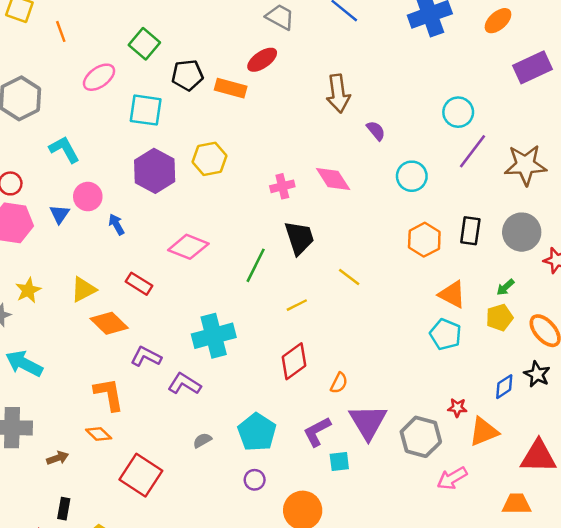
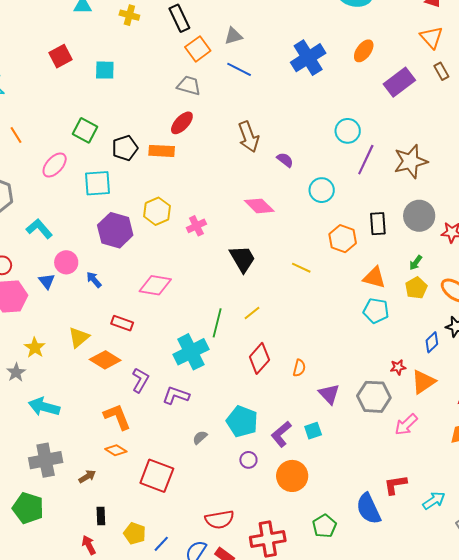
pink cross: (282, 186) -> (196, 226), moved
green line: (256, 265) -> (217, 323), moved
yellow line: (349, 277) -> (301, 268), moved
purple L-shape: (146, 357) -> (140, 380), turned 105
purple triangle: (368, 422) -> (329, 394), size x0.7
purple L-shape: (317, 432) -> (281, 434), moved

